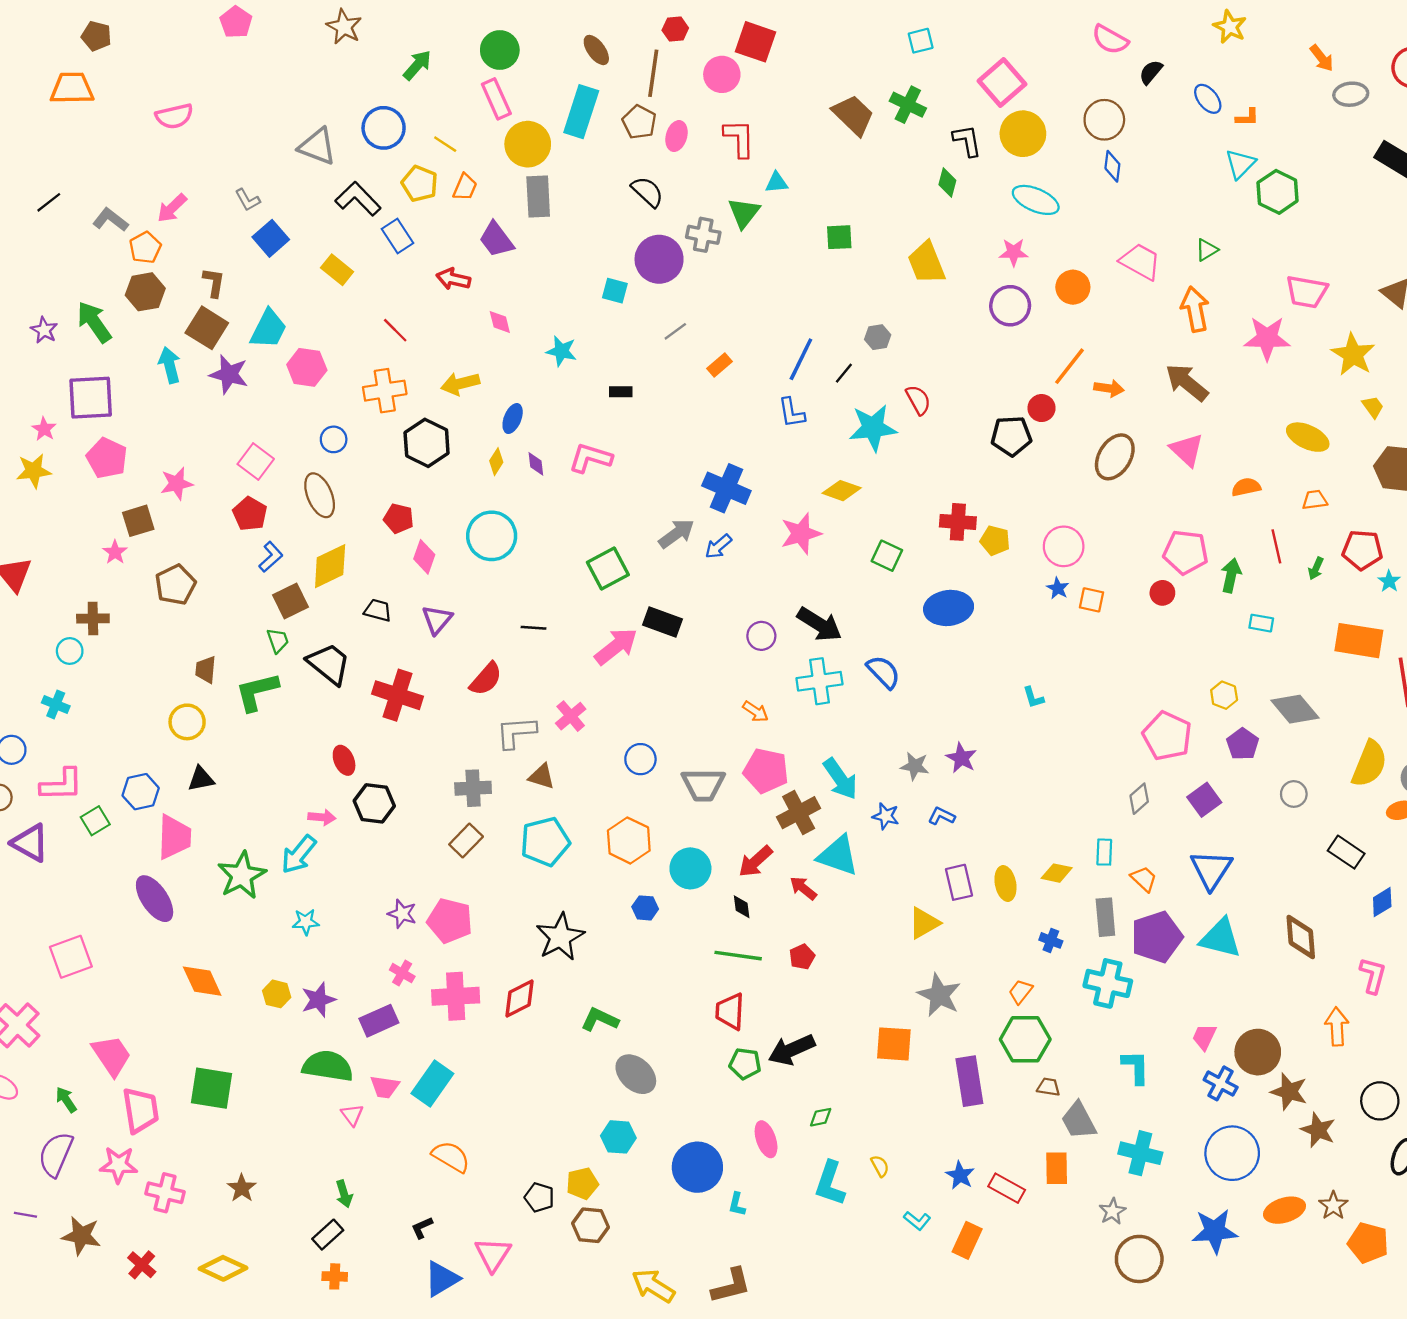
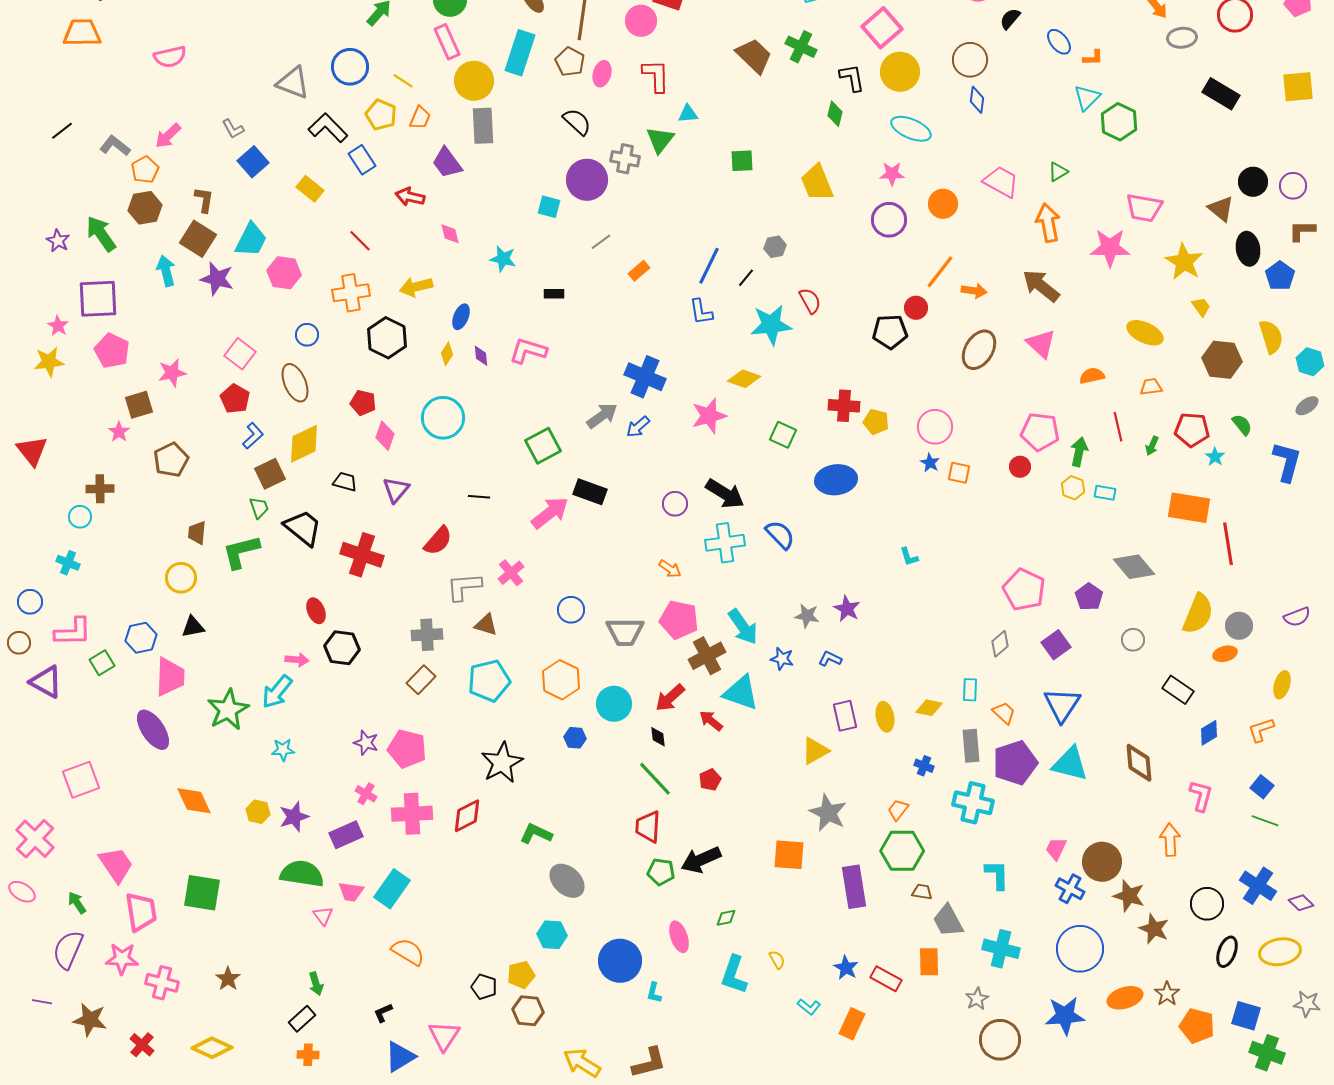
yellow hexagon: (1224, 695) -> (1073, 488), moved
green line: (738, 956) -> (655, 779), turned 39

